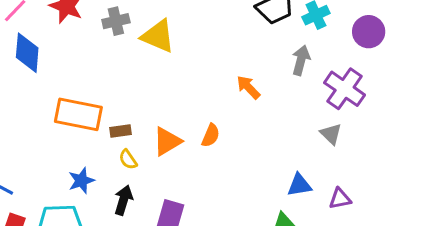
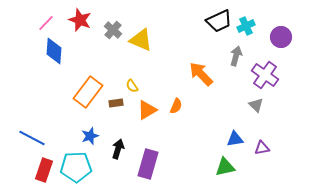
gray cross: (116, 21) -> (113, 30), turned -36
orange arrow: (248, 87) -> (201, 74), size x1.5
orange rectangle: (78, 114) -> (88, 92), turned -64
yellow semicircle: (128, 160) -> (132, 86), moved

